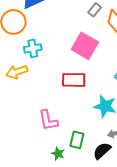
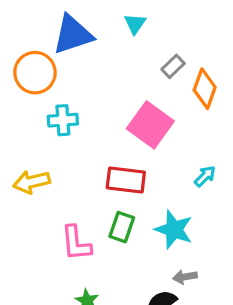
yellow arrow: (17, 72) -> (32, 182), moved
green rectangle: (77, 140) -> (122, 227), moved

